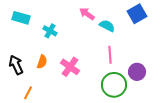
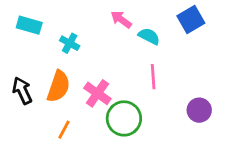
orange semicircle: (42, 62) -> (58, 86), size x1.6
purple circle: (137, 72) -> (199, 110), moved
green circle: (114, 85) -> (124, 118), moved
orange line: (28, 93) -> (64, 130), moved

